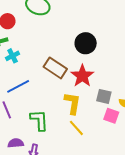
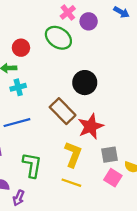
black circle: (86, 43) -> (85, 83), moved
gray square: (104, 96) -> (109, 155), turned -35
yellow line: (76, 128) -> (71, 183), turned -42

